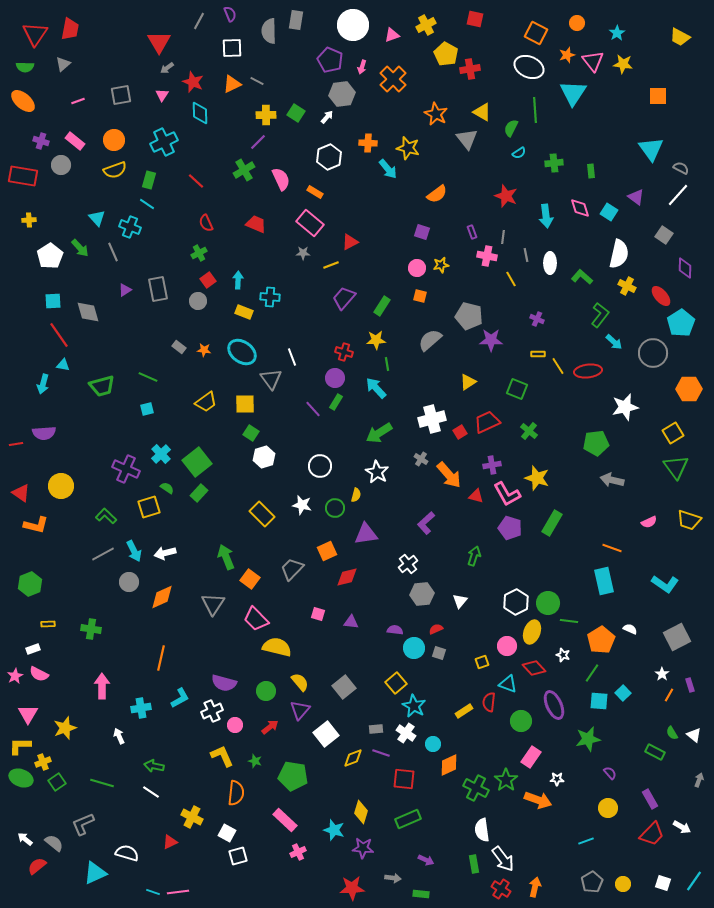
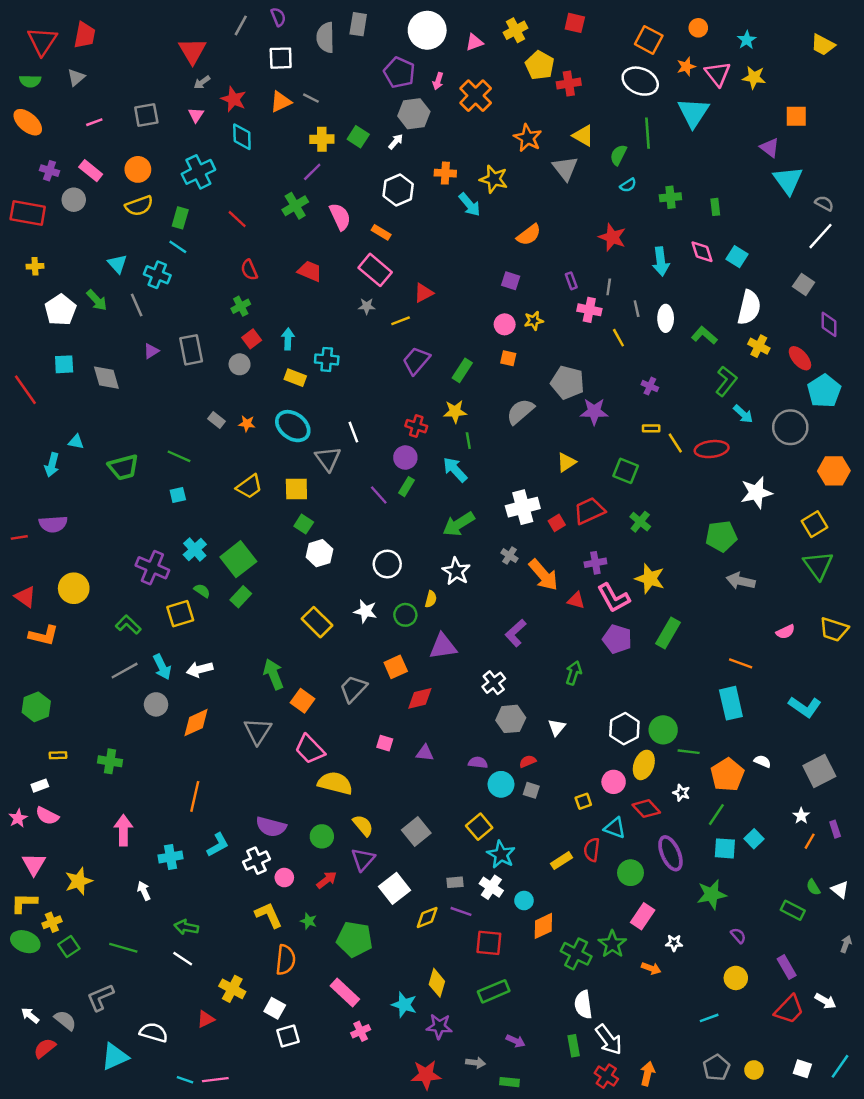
purple triangle: (636, 197) -> (770, 148), moved
red line: (59, 335) -> (25, 390), moved
orange arrow: (538, 800) -> (651, 968), size x0.6

